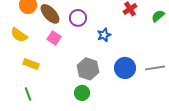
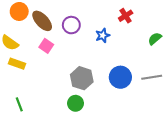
green semicircle: (158, 16) -> (155, 39), moved
blue star: (104, 35) -> (103, 35), moved
yellow rectangle: (31, 64) -> (17, 64), moved

